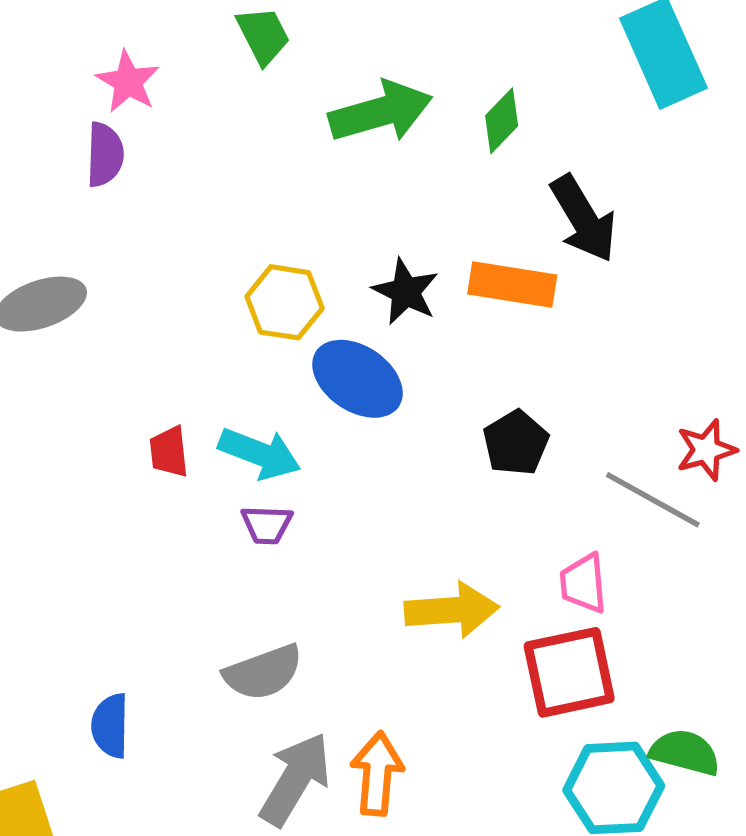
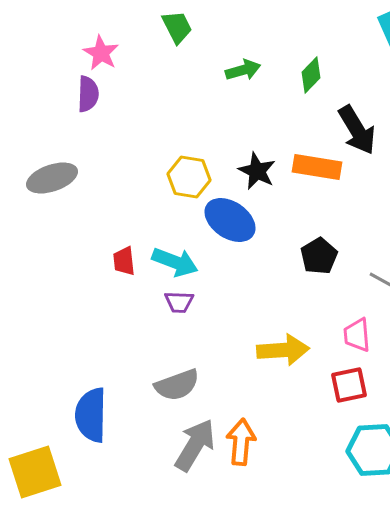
green arrow: (381, 112) -> (243, 70), size x0.6
red square: (569, 672) -> (349, 385), size x0.7
blue semicircle: (110, 726) -> (91, 415), size x1.5

